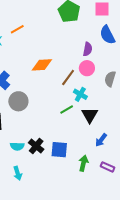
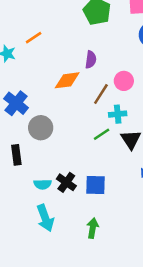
purple semicircle: (88, 49) -> (91, 60), moved
cyan cross: (80, 94) -> (118, 114), turned -32
green arrow: (83, 163) -> (93, 228), moved
cyan arrow: (18, 173) -> (45, 218), size x1.5

